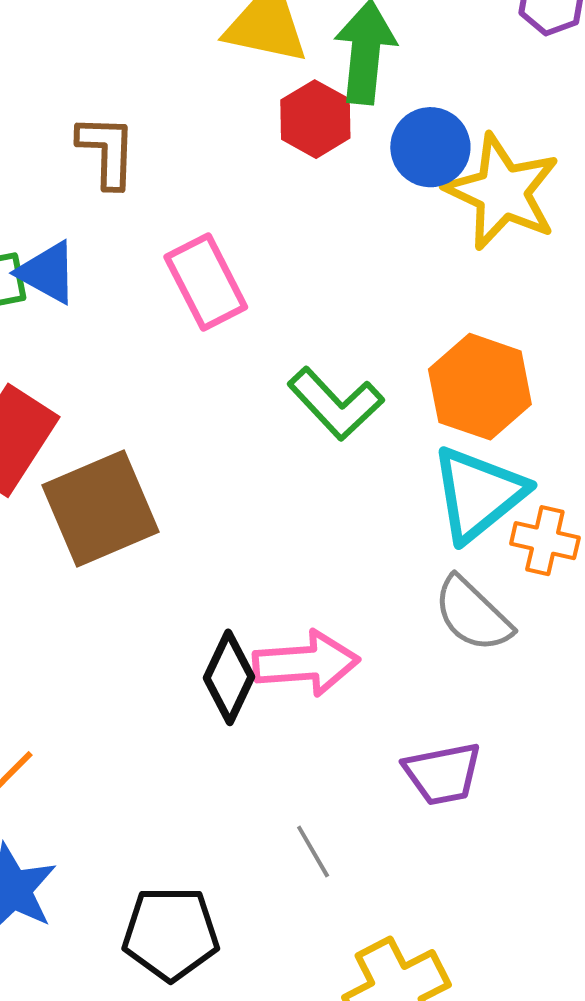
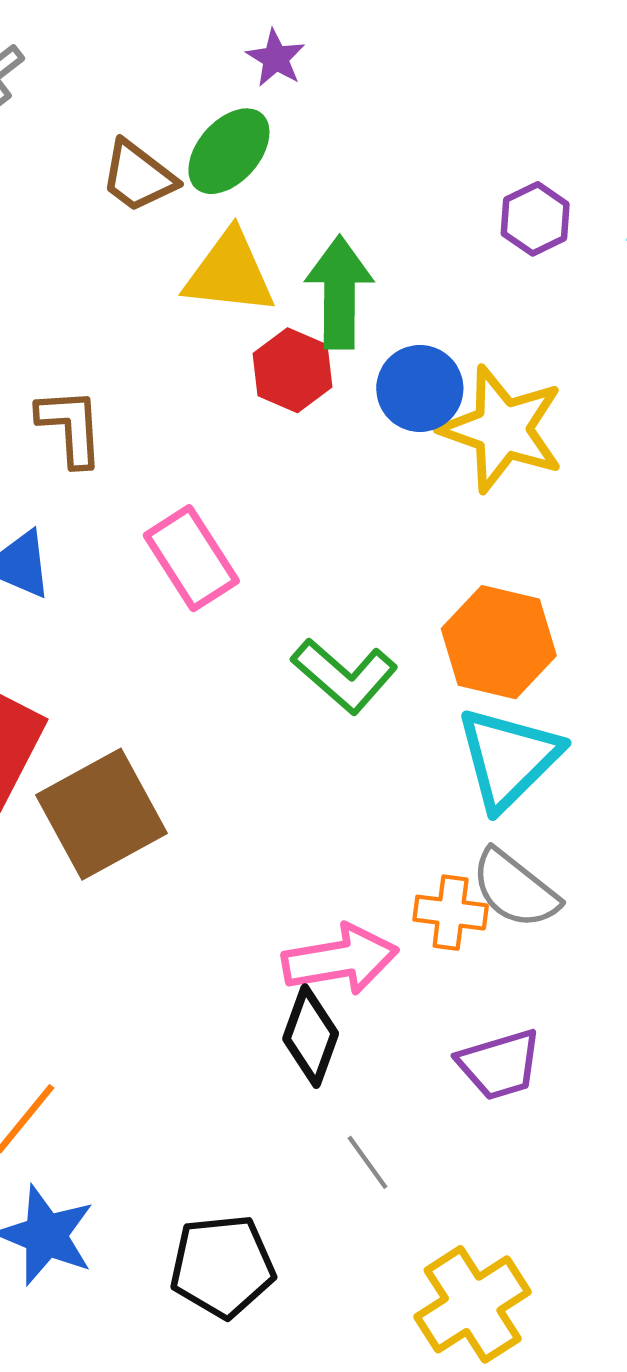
orange cross: (545, 541) -> (451, 913), moved
black diamond: (229, 677) -> (311, 1036), moved

